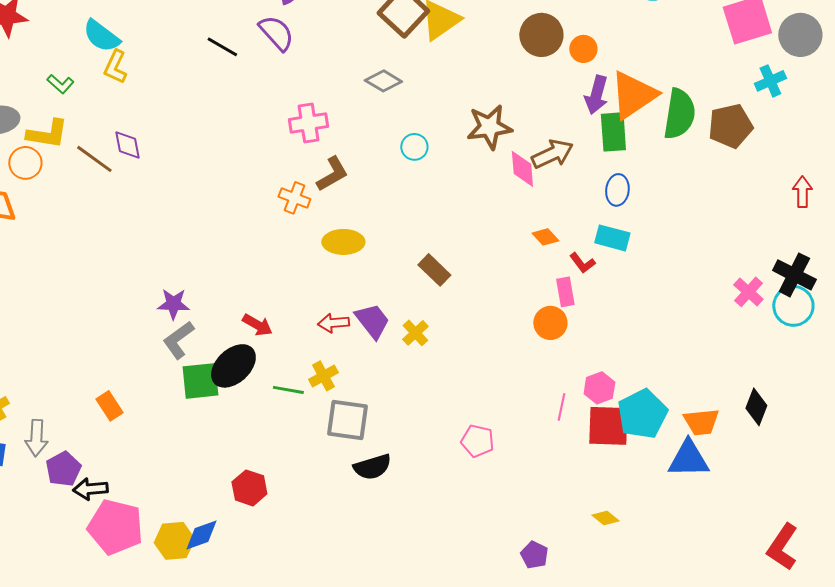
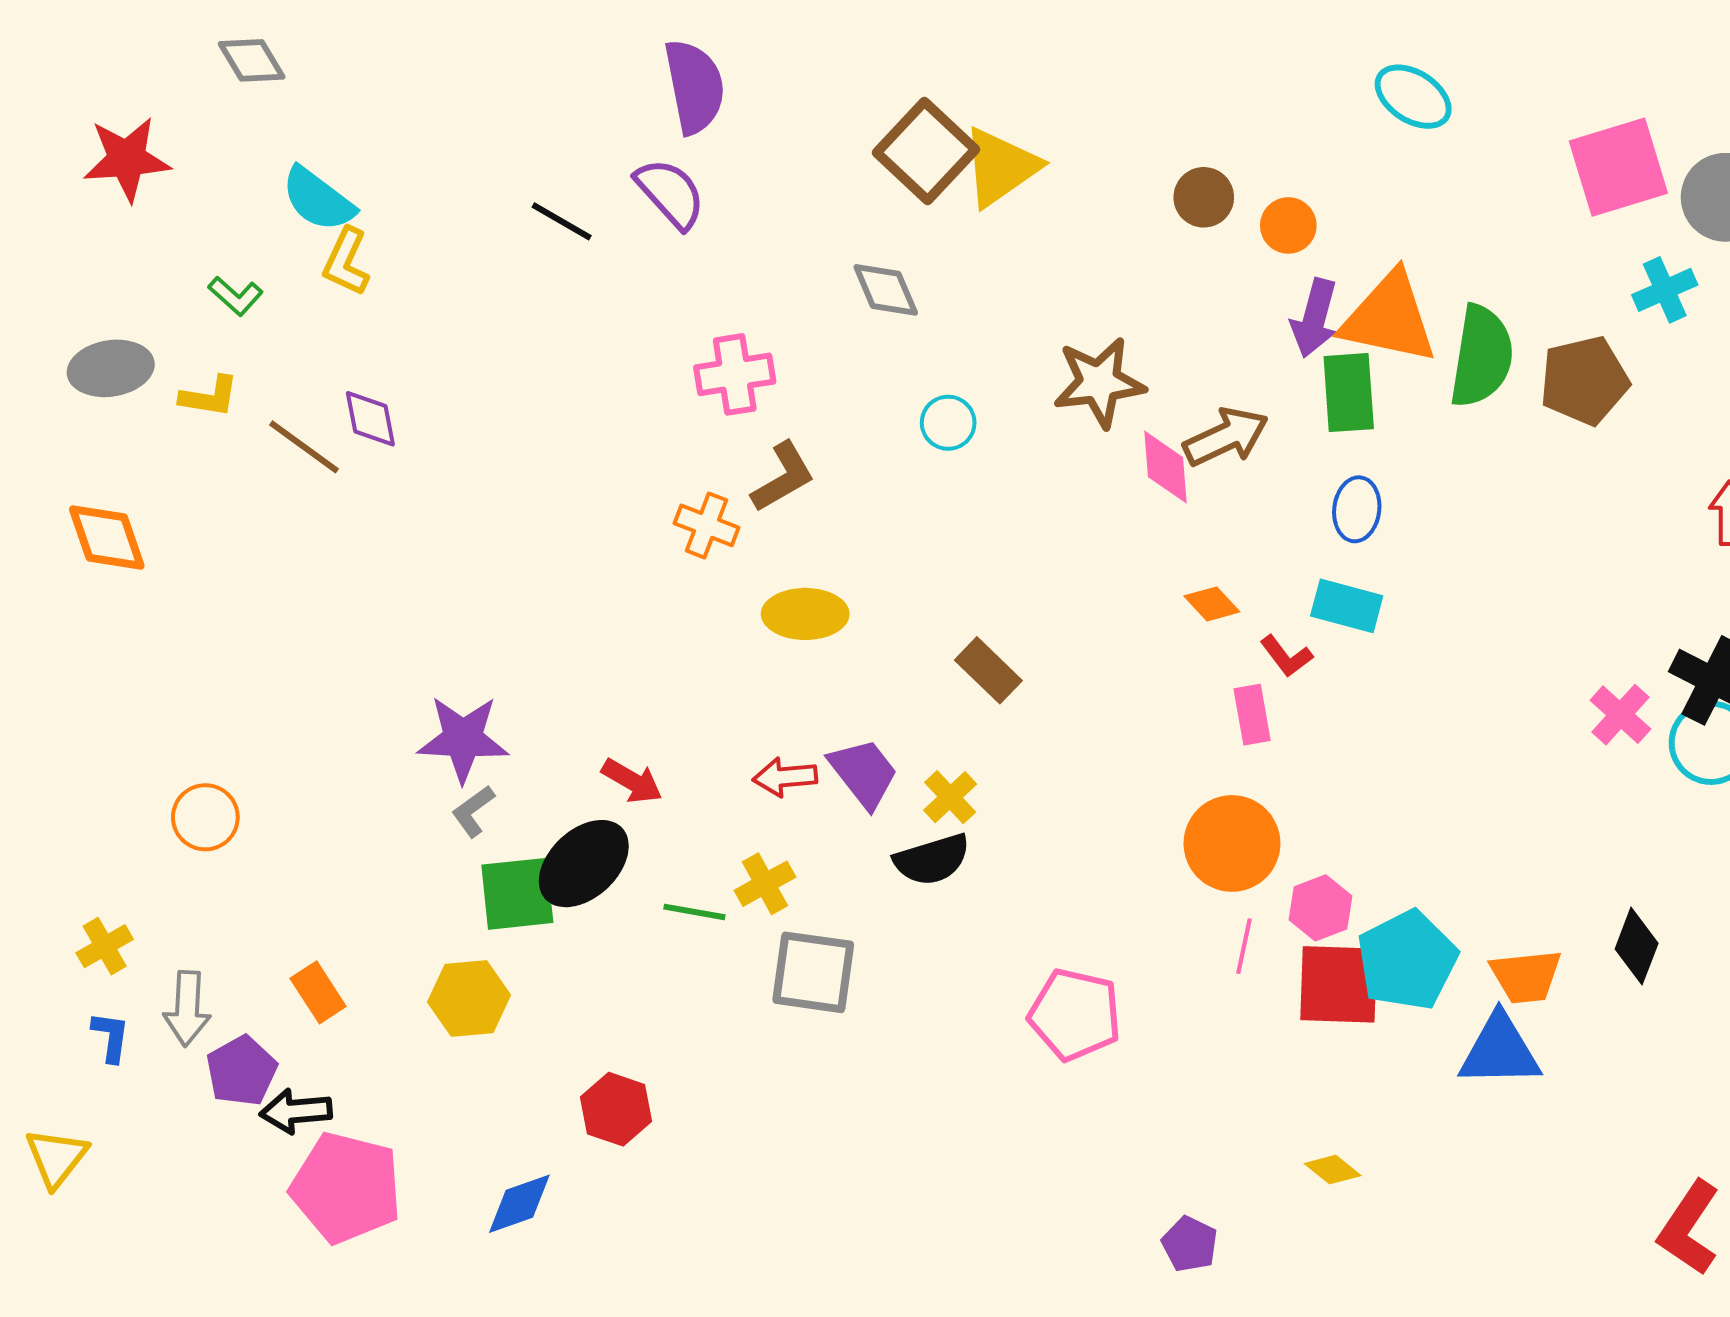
brown circle: (541, 35) -> (1204, 197), size x0.7
gray diamond: (383, 81) -> (886, 290), turned 36
orange triangle: (633, 95) -> (1389, 318), turned 46
yellow L-shape: (47, 134) -> (209, 397), size x0.7
orange circle: (25, 163) -> (205, 817), moved
purple star: (173, 304) -> (463, 739), size x1.4
orange circle: (550, 323) -> (1232, 843), moved, size x1.4
gray L-shape: (178, 340) -> (473, 811), size x0.7
orange rectangle: (109, 406) -> (318, 992), moved
pink pentagon: (477, 441) -> (1075, 1015), size x1.4
black semicircle: (372, 467) -> (932, 860), moved
yellow hexagon: (174, 541) -> (469, 998), moved

